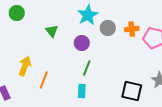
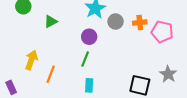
green triangle: (52, 31) -> (51, 22), moved, turned 40
green line: (87, 68) -> (85, 59), moved

